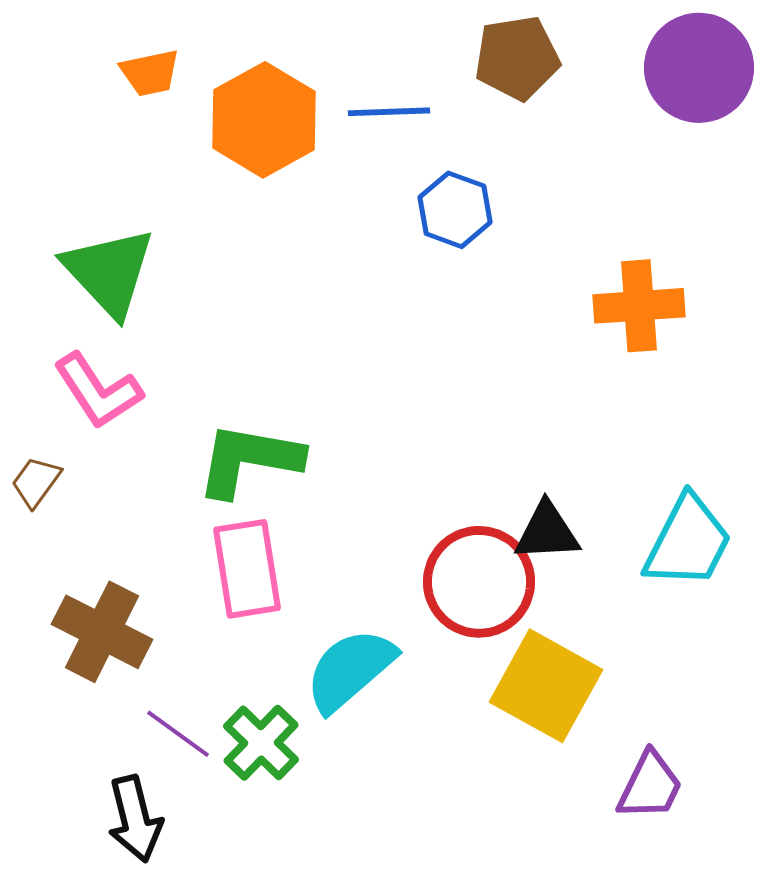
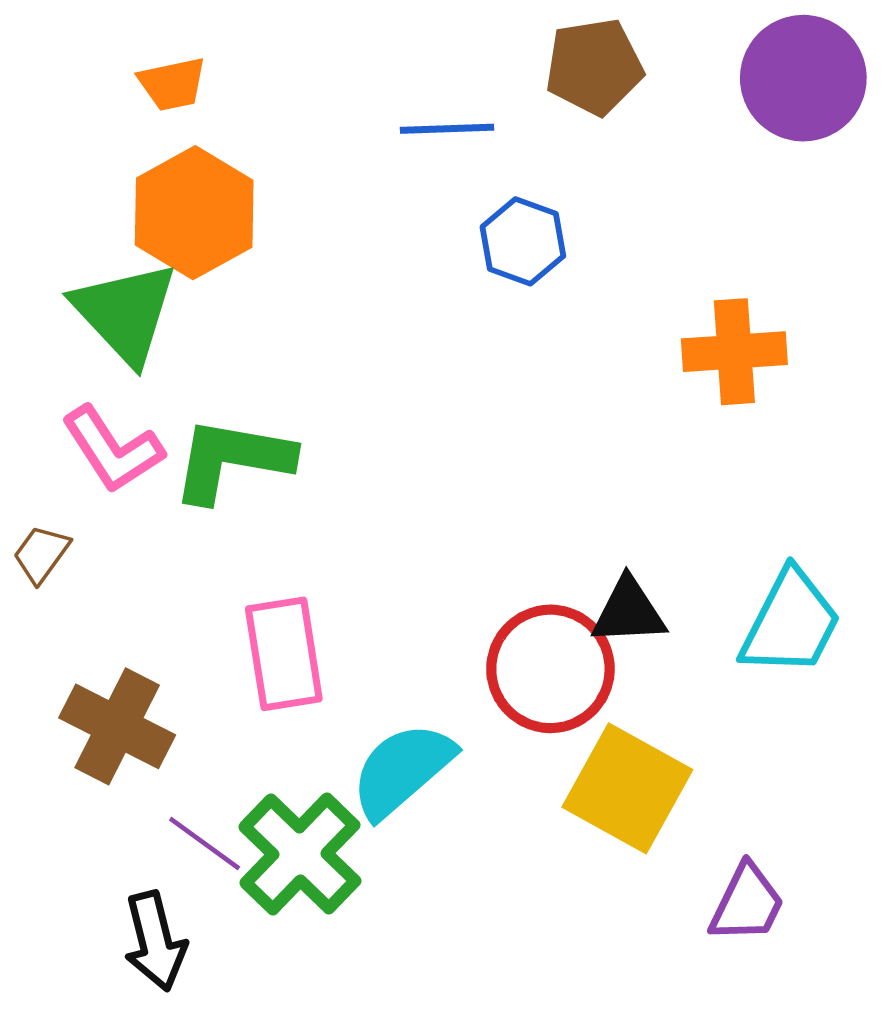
orange hexagon: (264, 120) -> (194, 213), moved
green L-shape: (249, 460) -> (232, 460), moved
green cross: (261, 743) -> (300, 854), size x1.4

